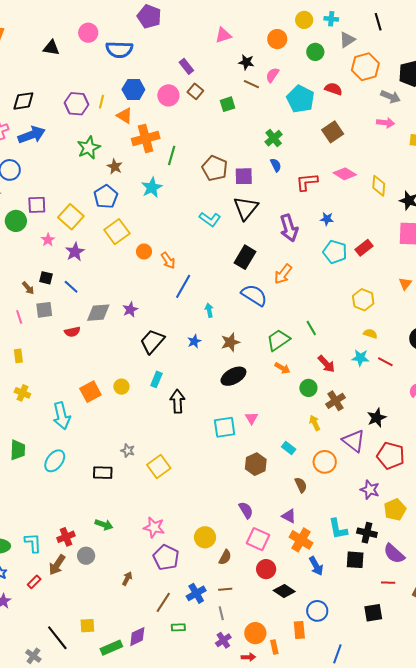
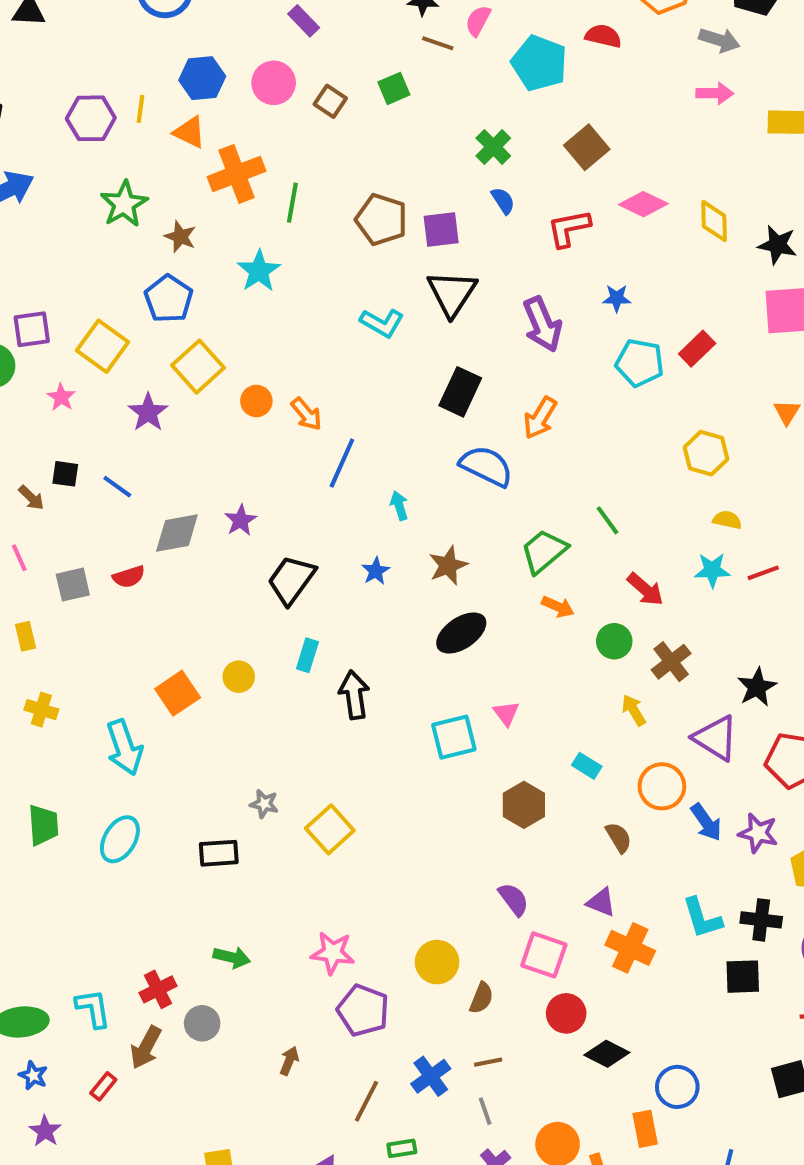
brown square: (195, 91) -> (330, 101), moved
brown square: (333, 132) -> (587, 147), moved
purple star: (75, 252) -> (148, 412), moved
gray square: (44, 310) -> (73, 585), moved
red line: (385, 362) -> (763, 573), turned -42
blue arrow: (316, 566) -> (706, 822), moved

